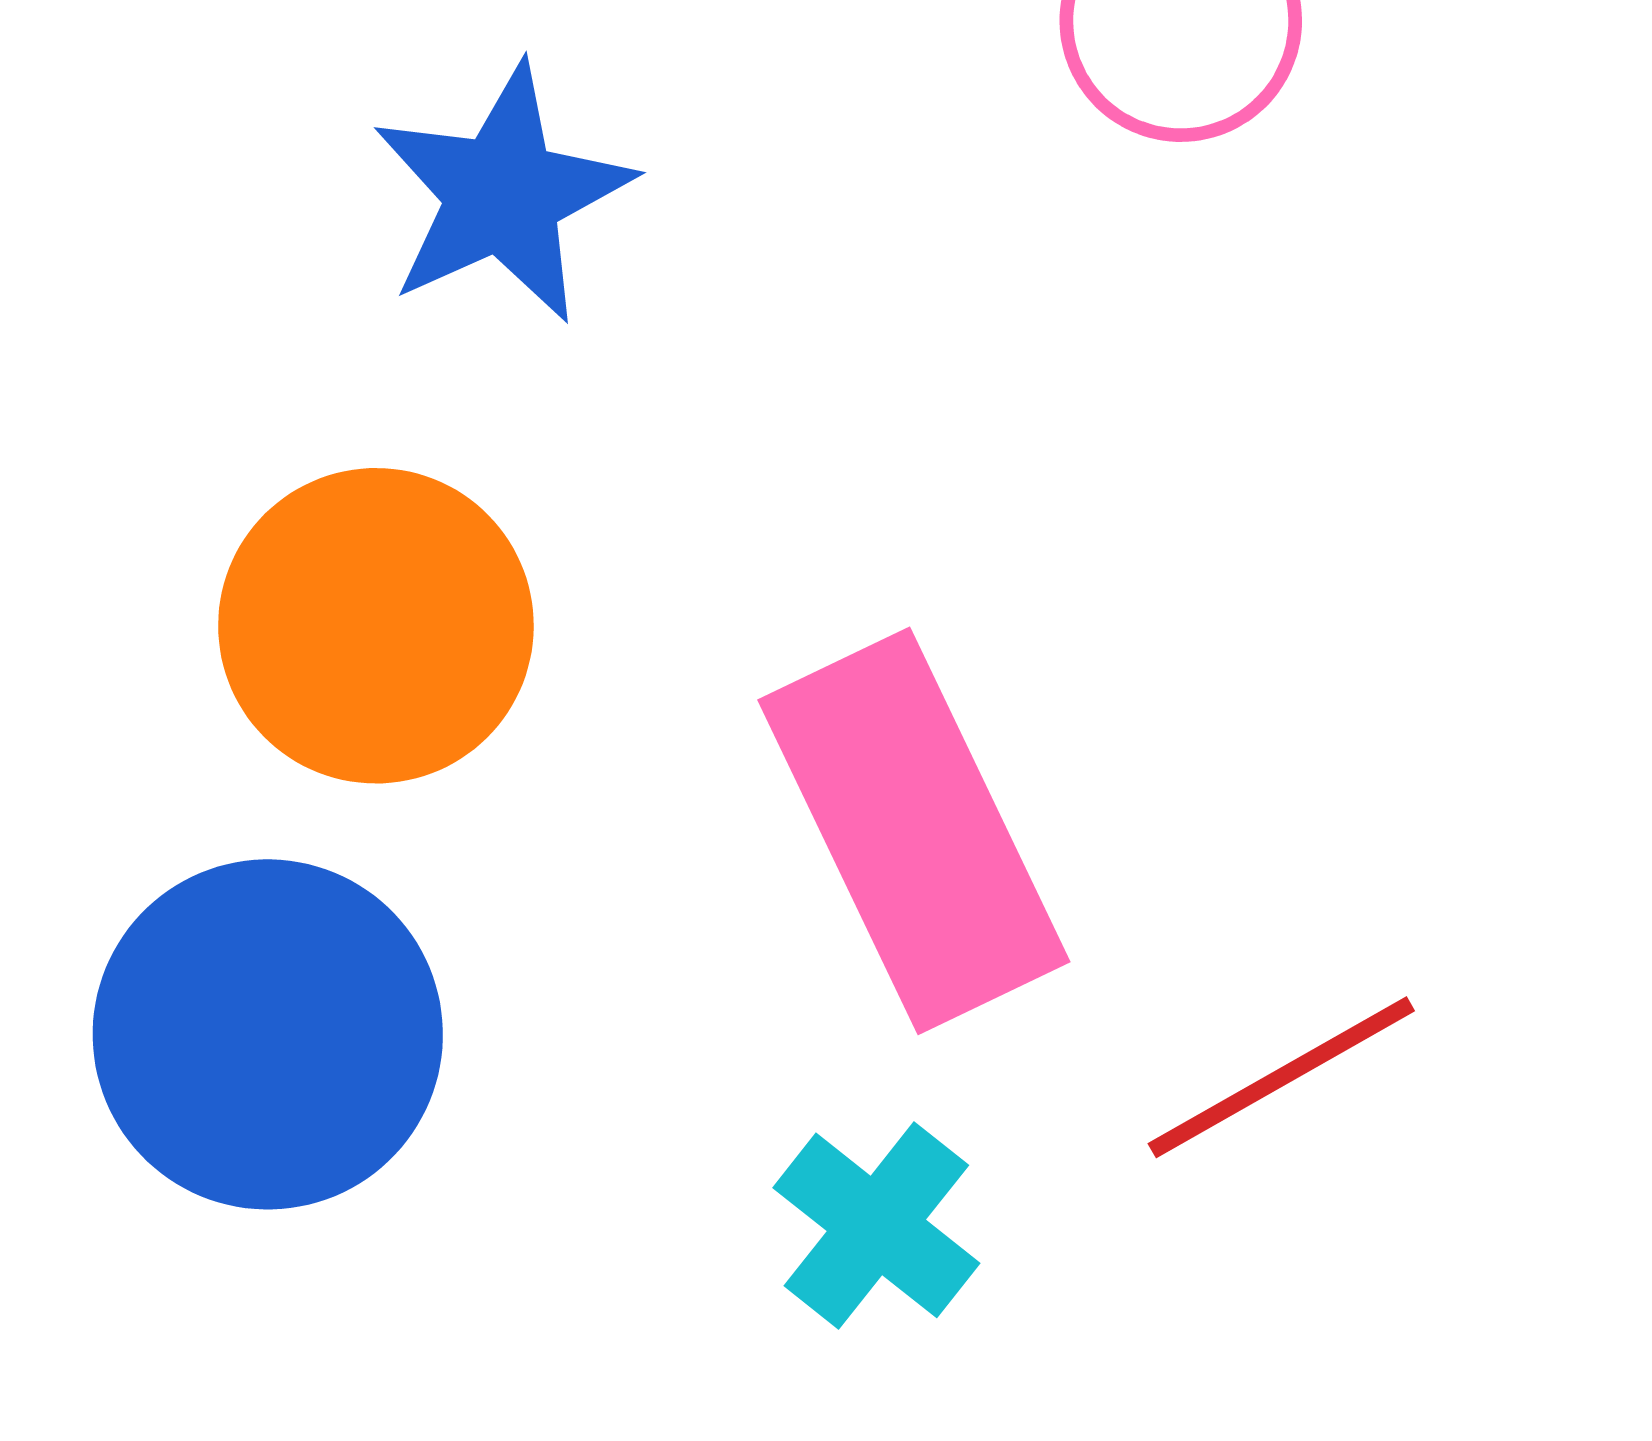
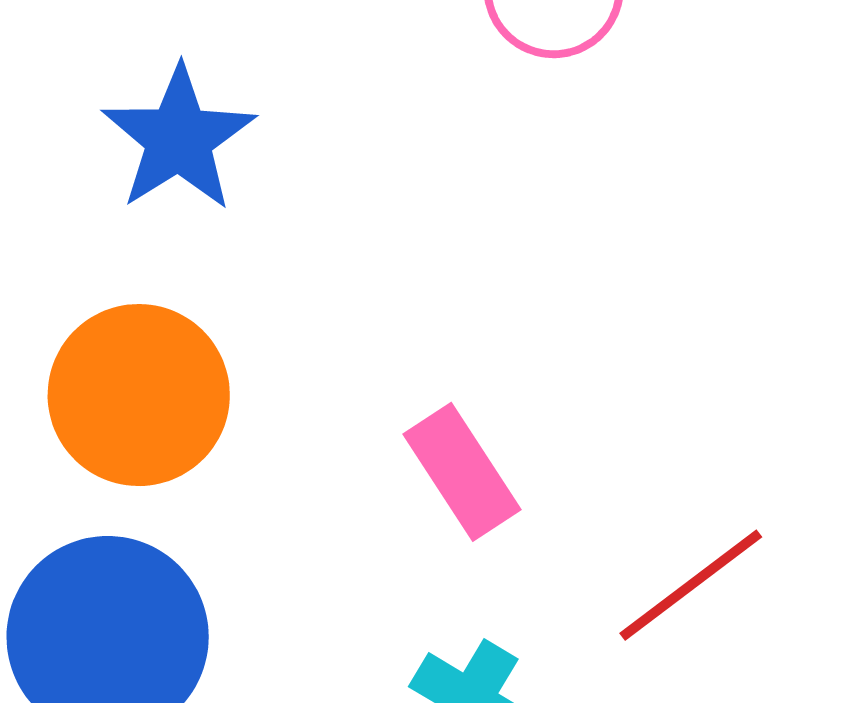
pink rectangle: (914, 831) -> (462, 472), size x0.6

